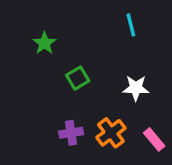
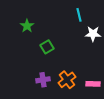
white star: (136, 88) -> (93, 34), moved
pink rectangle: (154, 139) -> (93, 84), turned -48

